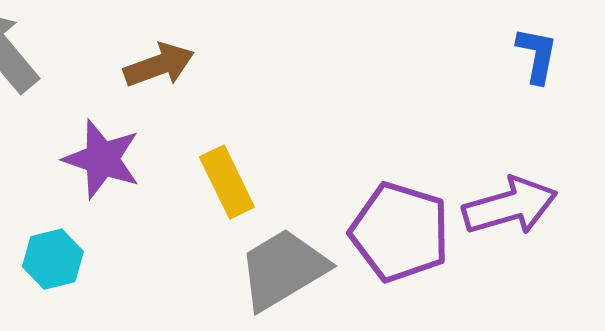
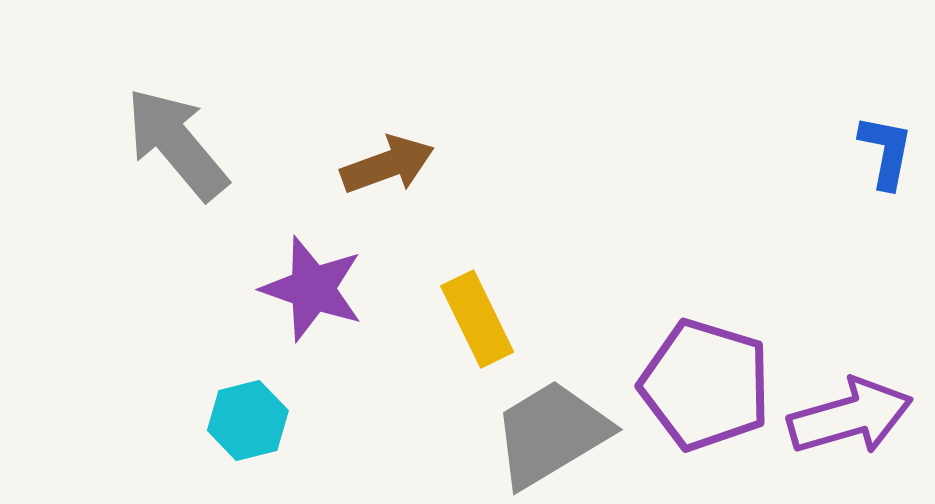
purple arrow: (510, 206) -> (850, 417), moved

